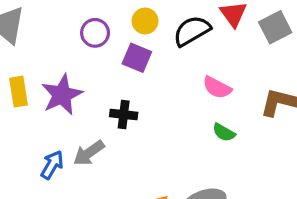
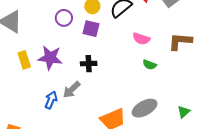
purple star: (62, 95) -> (50, 58), turned -30

